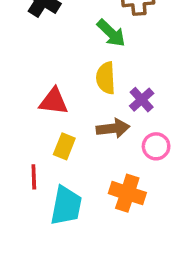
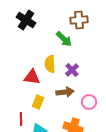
yellow semicircle: (106, 78) -> (50, 64), moved
purple cross: (142, 100) -> (72, 70), moved

